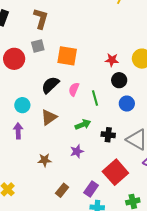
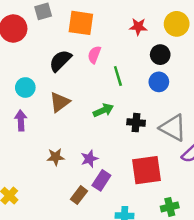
black circle: (119, 80) -> (160, 55), moved
pink semicircle: (74, 89) -> (94, 55), moved
purple star: (77, 151) -> (89, 159), moved
red square: (115, 172) -> (147, 170), turned 35
purple rectangle: (91, 189) -> (101, 180), moved

